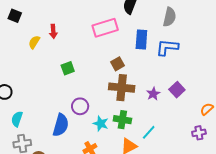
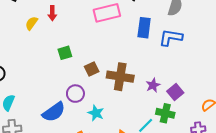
brown square: (117, 64) -> (92, 69), moved
purple square: (177, 90) -> (175, 92), moved
green cross: (122, 120) -> (165, 113), moved
blue semicircle: (61, 125) -> (54, 112), turned 35

